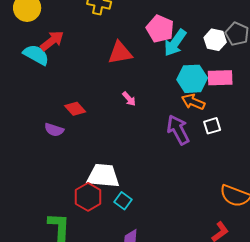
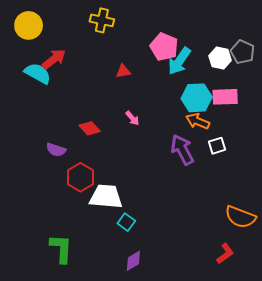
red triangle: (120, 53) -> (123, 71), size x0.6
red diamond: (75, 109) -> (90, 128), moved
red hexagon: (88, 197) -> (80, 177), moved

